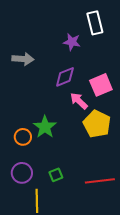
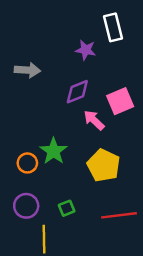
yellow pentagon: (97, 124) -> (104, 165), moved

